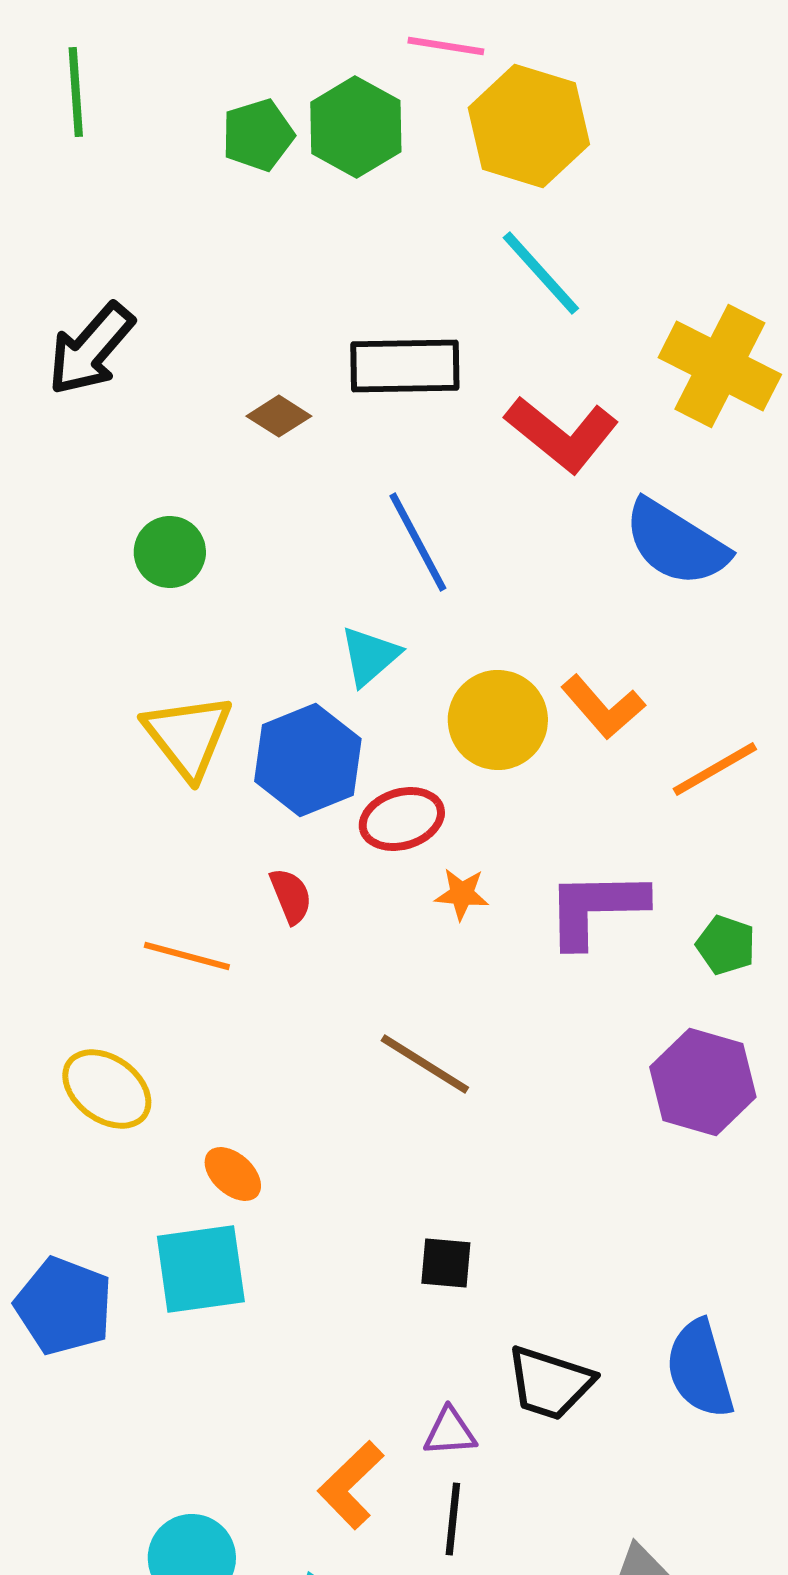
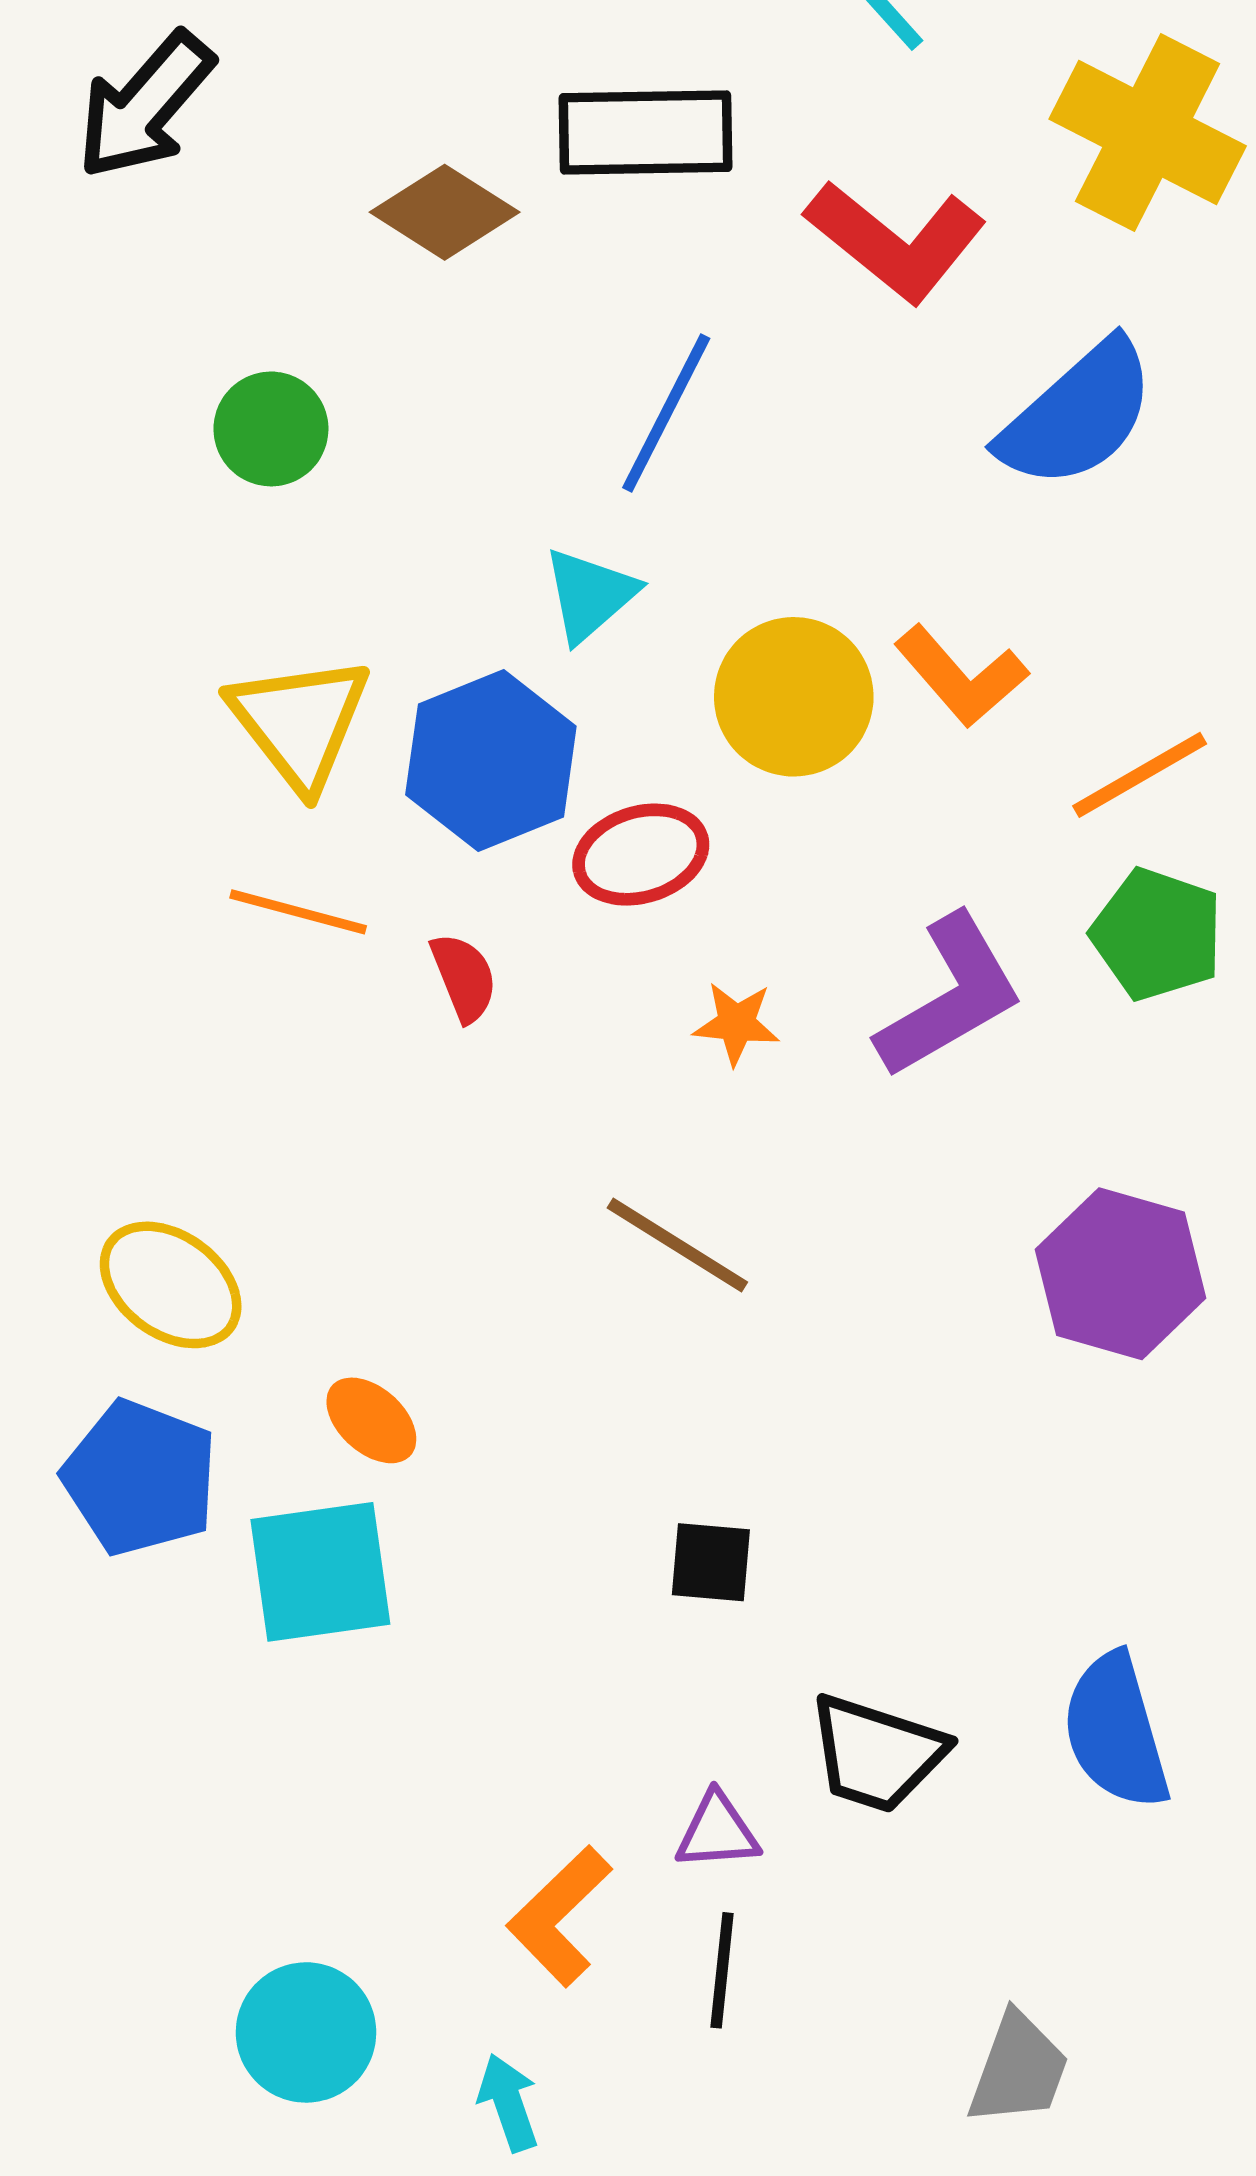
brown diamond: (279, 416) -> (445, 212), size x1.4
blue line: (418, 542) -> (666, 413), turned 55
blue semicircle: (676, 543) -> (1077, 415), turned -74
orange star: (462, 894) -> (736, 1024), moved
purple L-shape: (596, 908) -> (950, 996), turned 151
green pentagon: (726, 945) -> (1157, 934), moved, size x1.4
orange line: (187, 956) -> (298, 912), moved
blue pentagon: (64, 1306) -> (140, 1478), moved

